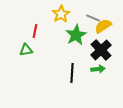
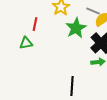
black line: (72, 73) -> (72, 86), moved

